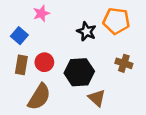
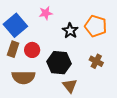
pink star: (41, 13) -> (46, 13), moved
blue square: (19, 36) -> (15, 25), size x1.6
brown semicircle: (39, 97) -> (23, 77), turned 50

